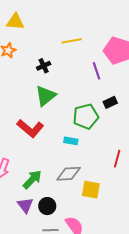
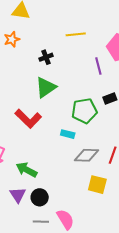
gray diamond: (69, 174) -> (86, 155), moved
green arrow: (32, 179) -> (27, 170), turned -110
yellow square: (91, 190) -> (97, 185), moved

